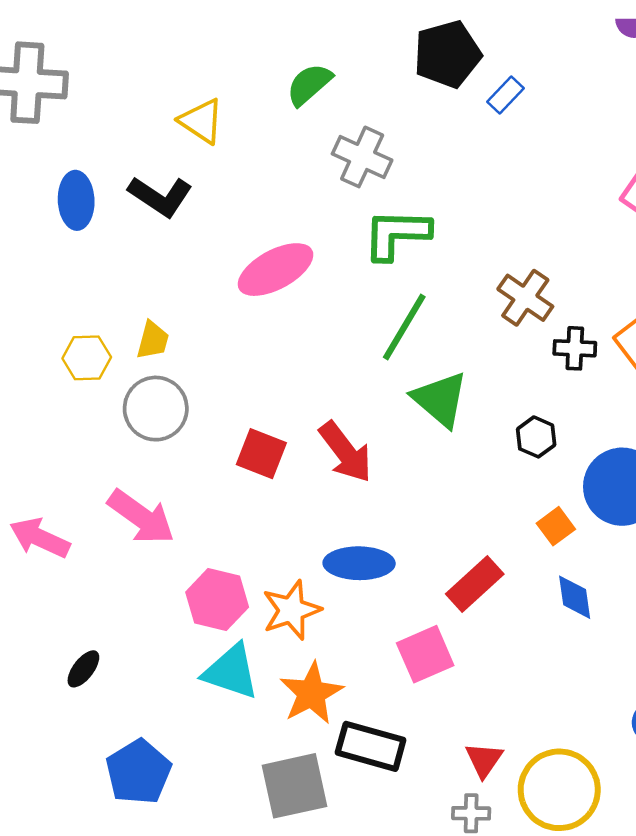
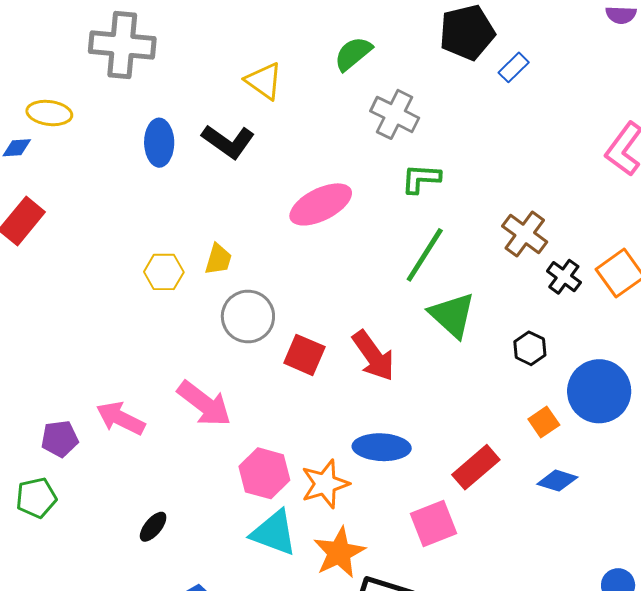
green L-shape: (397, 234) -> (421, 179), size x0.7
black cross: (575, 348) -> (564, 277), turned 32
gray circle: (156, 409) -> (248, 317), moved
blue diamond: (575, 597) -> (557, 481), turned -66

